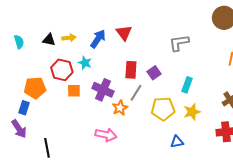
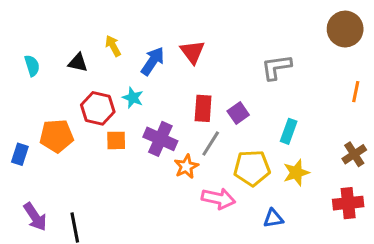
yellow arrow: (69, 38) -> (113, 46), moved, turned -112
blue rectangle: (24, 108) -> (20, 154), moved
purple arrow: (19, 129) -> (35, 217), moved
pink arrow: (106, 135) -> (218, 198), moved

